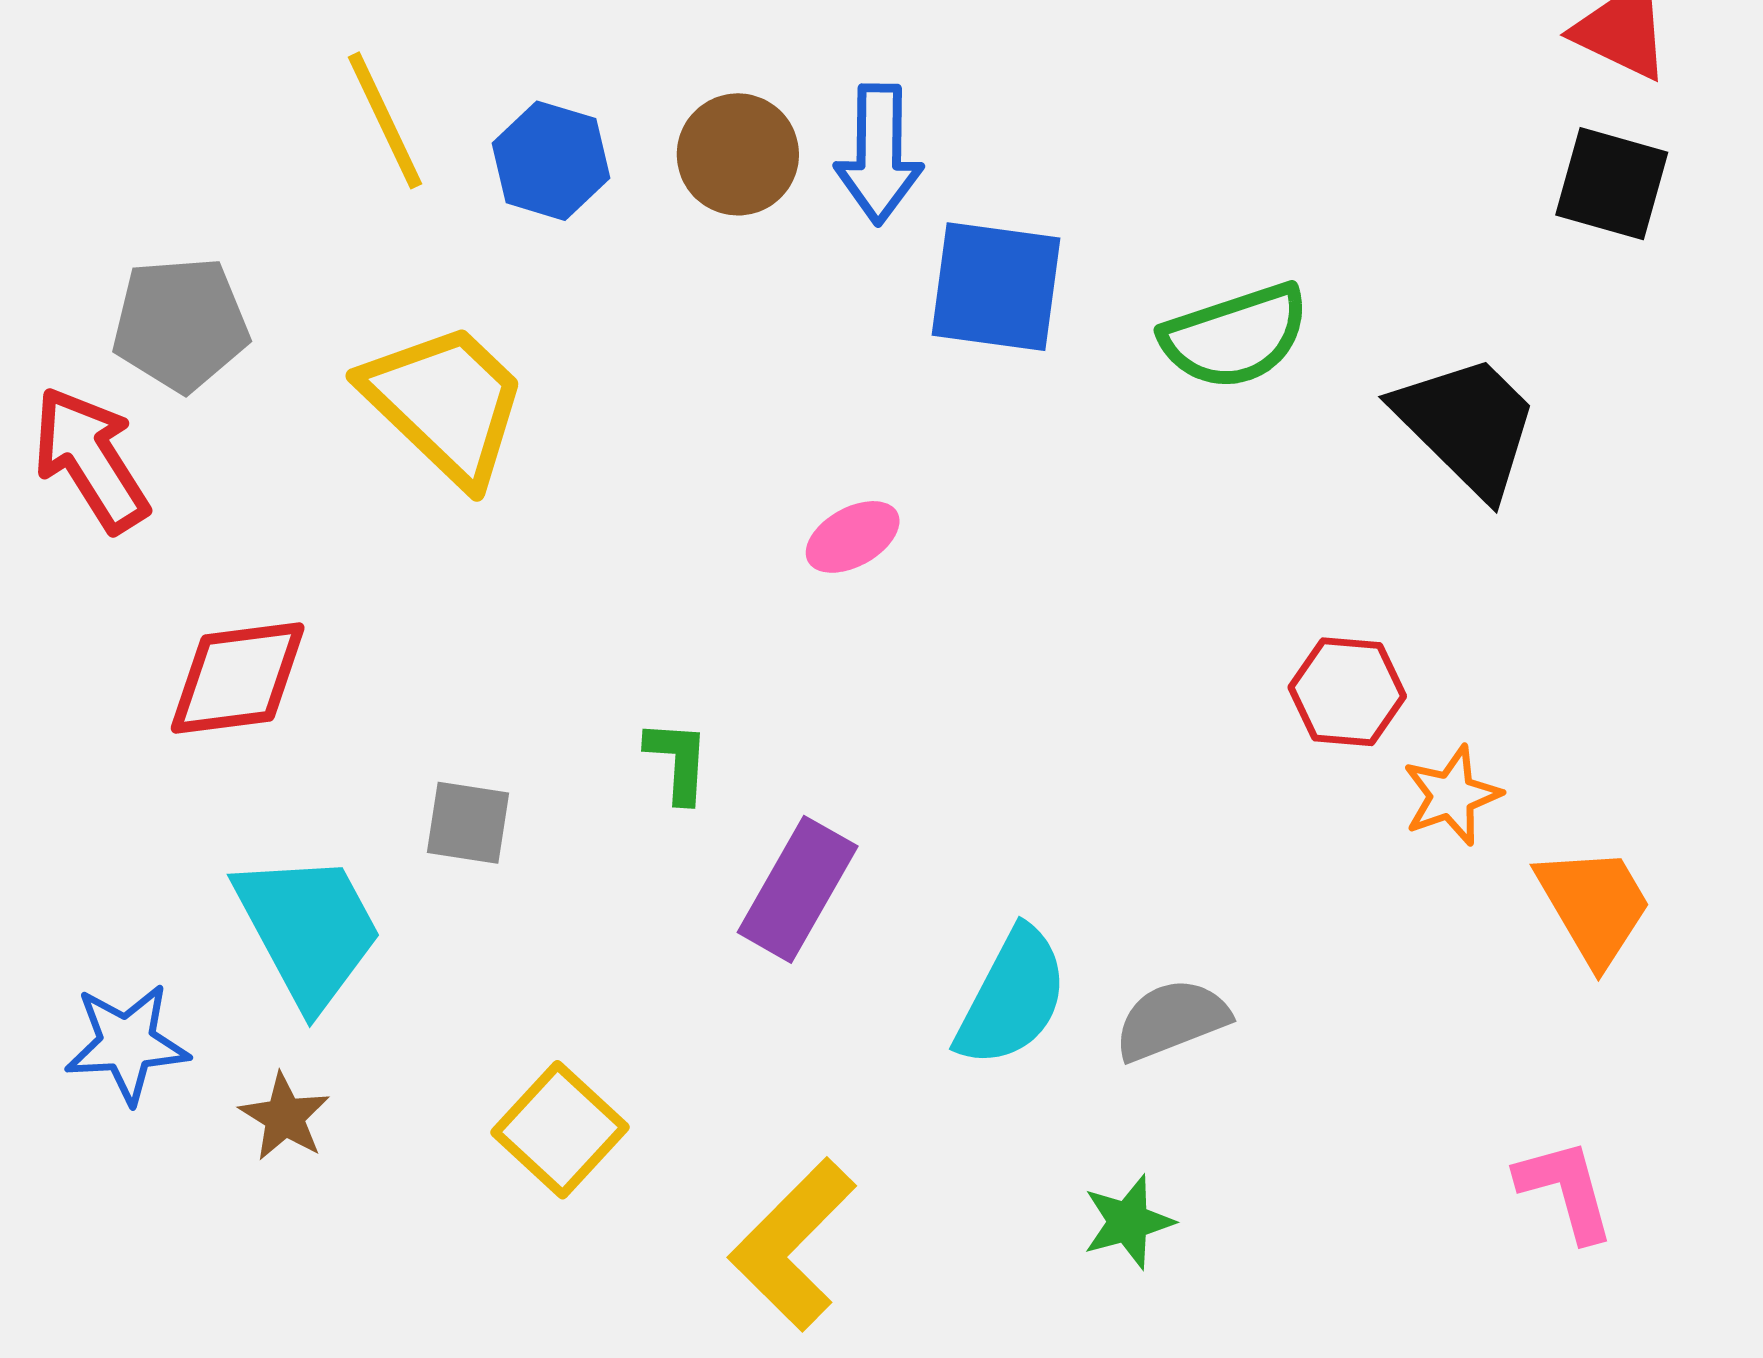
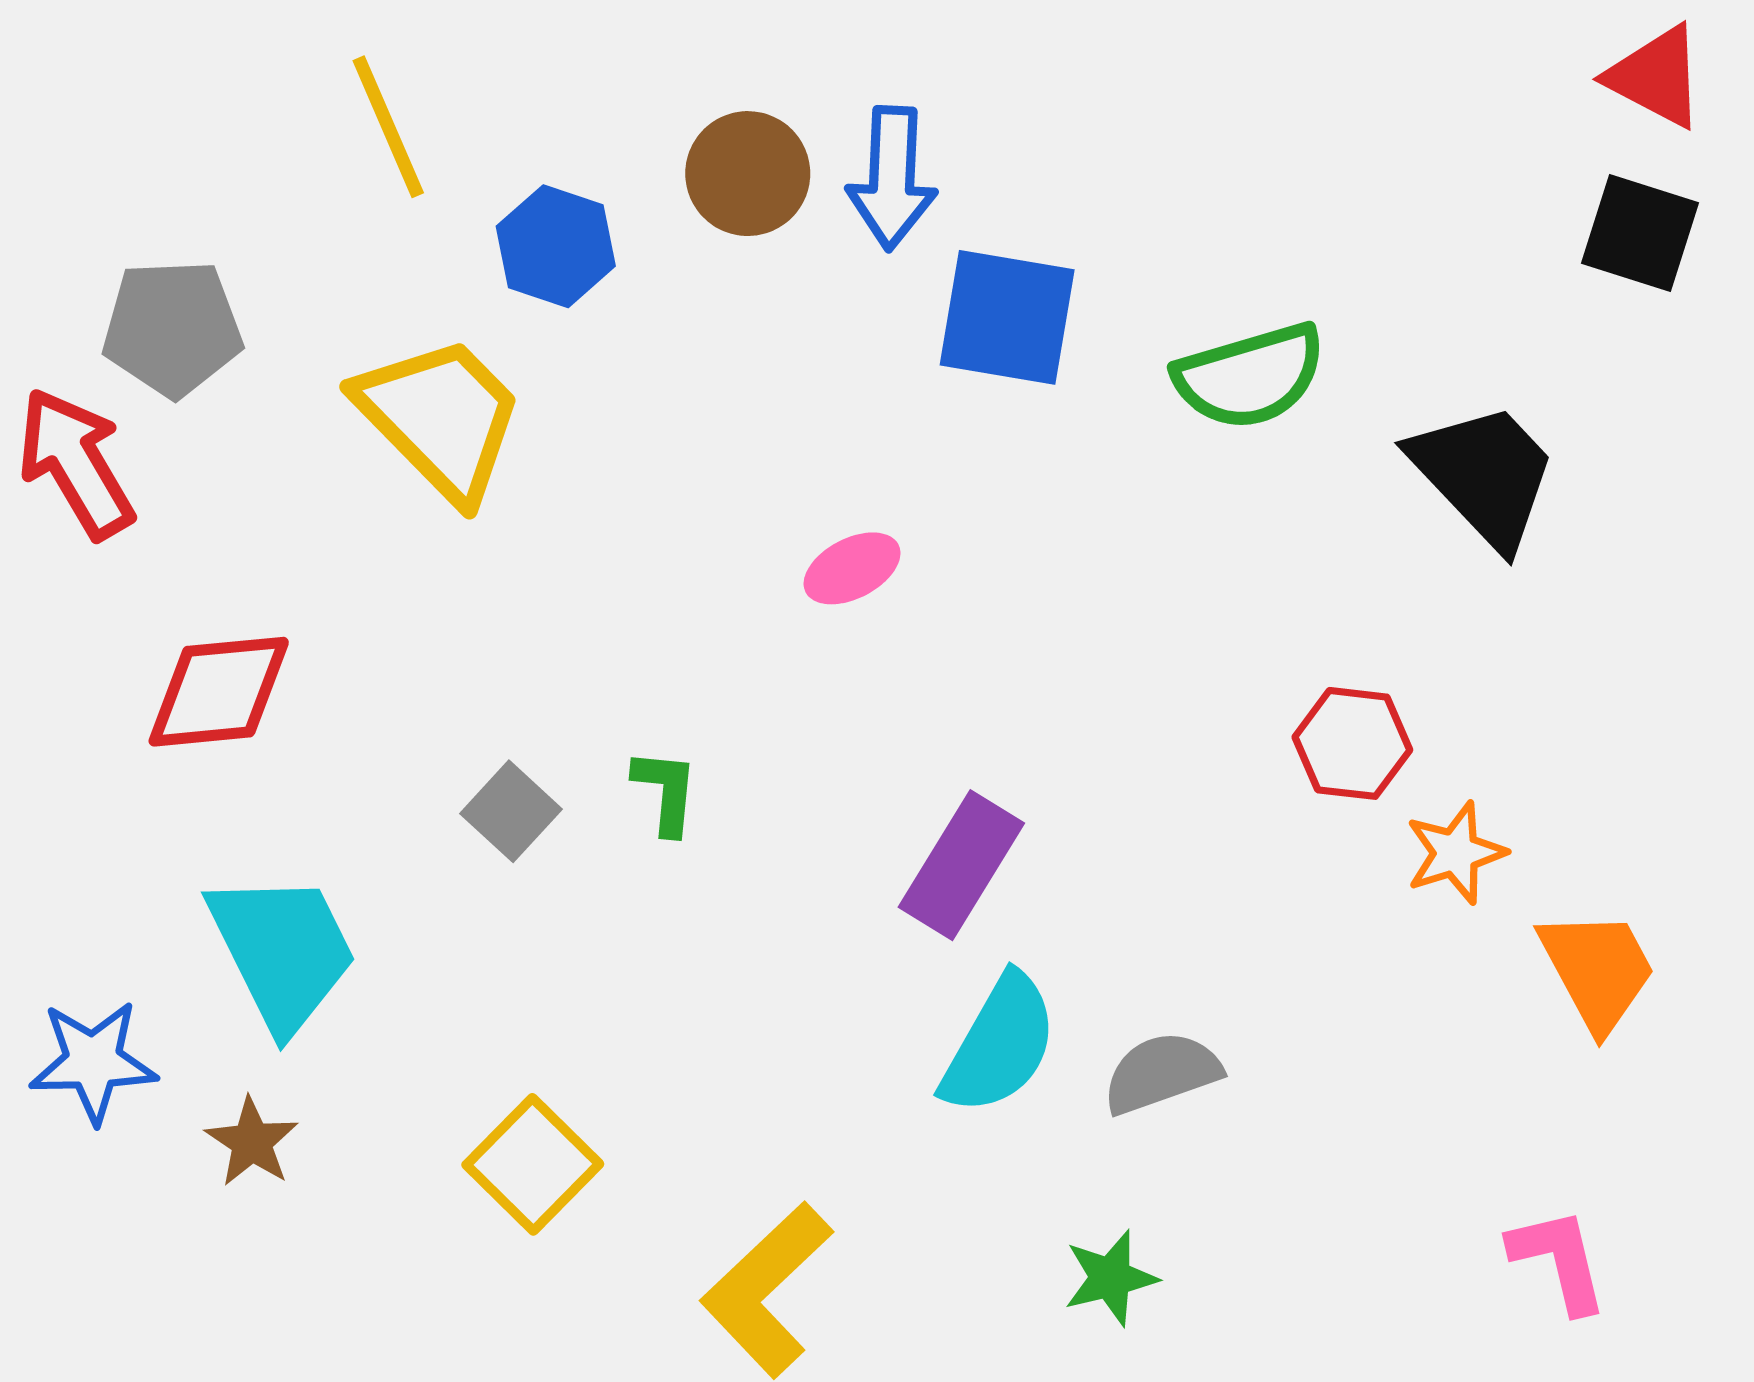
blue hexagon: (551, 161) -> (556, 246), moved
gray square: (468, 823) -> (511, 811), moved, turned 32
purple rectangle: (798, 889) -> (961, 865), moved

